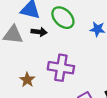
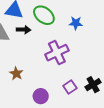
purple cross: (61, 68) -> (57, 53), moved, turned -30

